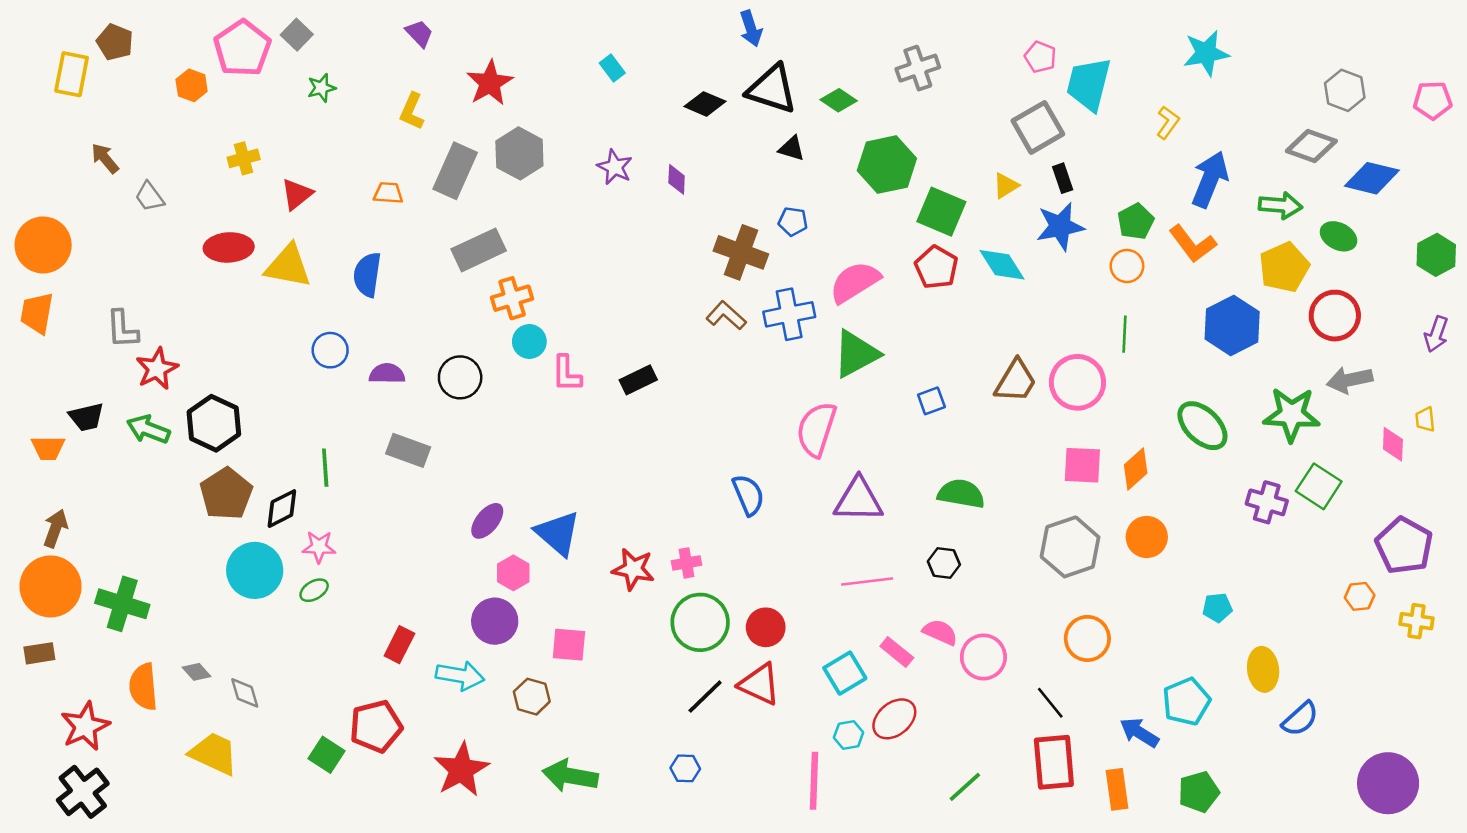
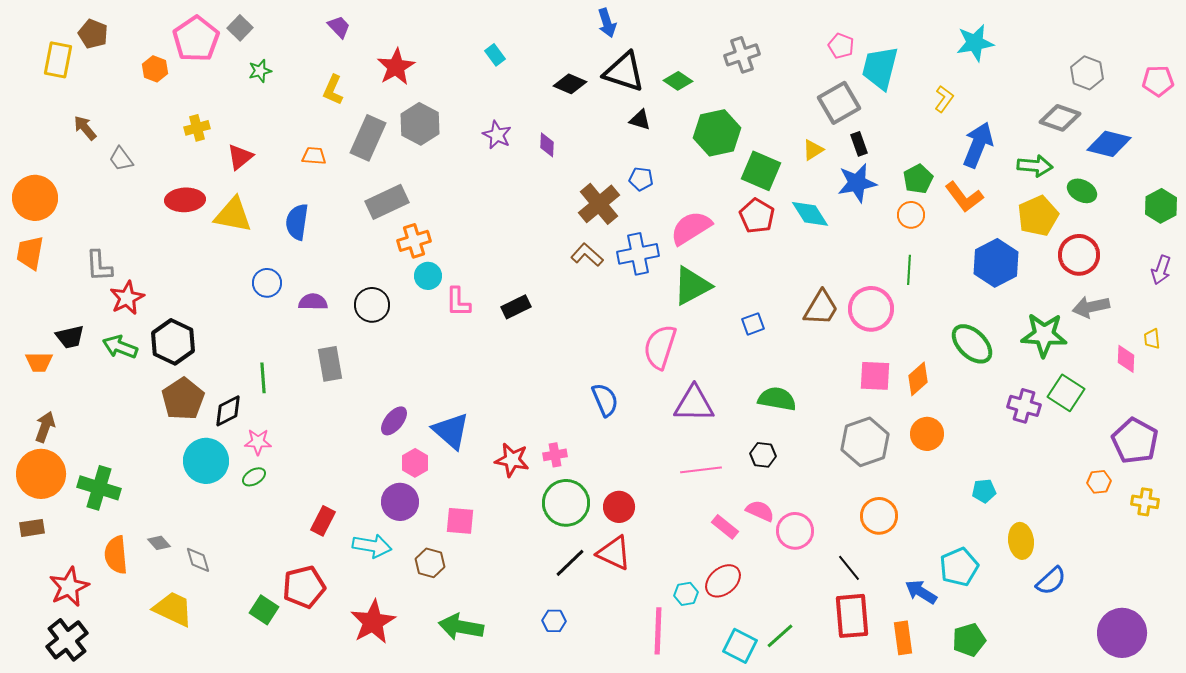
brown cross: (741, 252) -> (599, 204), turned 30
gray rectangle: (408, 450) -> (330, 364), turned 60
cyan square: (845, 673) -> (740, 646), moved, turned -32

